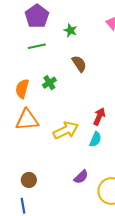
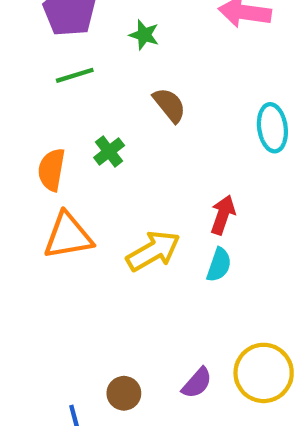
purple semicircle: (81, 177) -> (197, 383), moved
brown circle: (29, 180) -> (124, 393), moved

